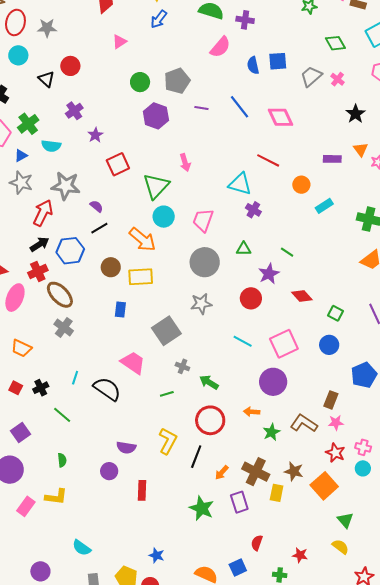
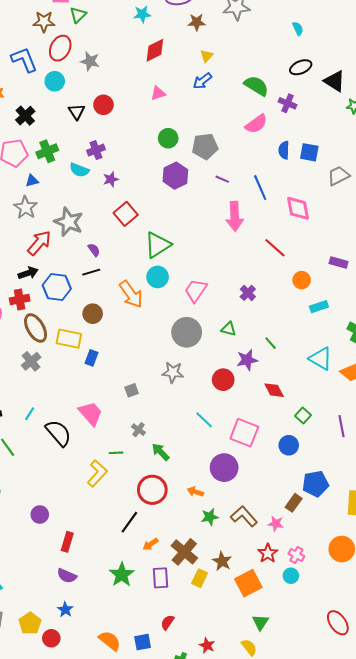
cyan semicircle: (51, 146) -> (79, 170), moved
pink arrow: (185, 163) -> (235, 216), moved, size x1.6
red square: (118, 164) -> (126, 214), turned -30
cyan triangle: (240, 184) -> (321, 359), moved
yellow rectangle: (141, 277) -> (69, 339), moved
gray square: (166, 331) -> (132, 390), size x0.5
pink square: (284, 344) -> (244, 433), turned 32
brown rectangle: (331, 400) -> (294, 503), moved
yellow L-shape: (168, 441) -> (97, 473), moved
purple semicircle: (126, 448) -> (67, 576), moved

